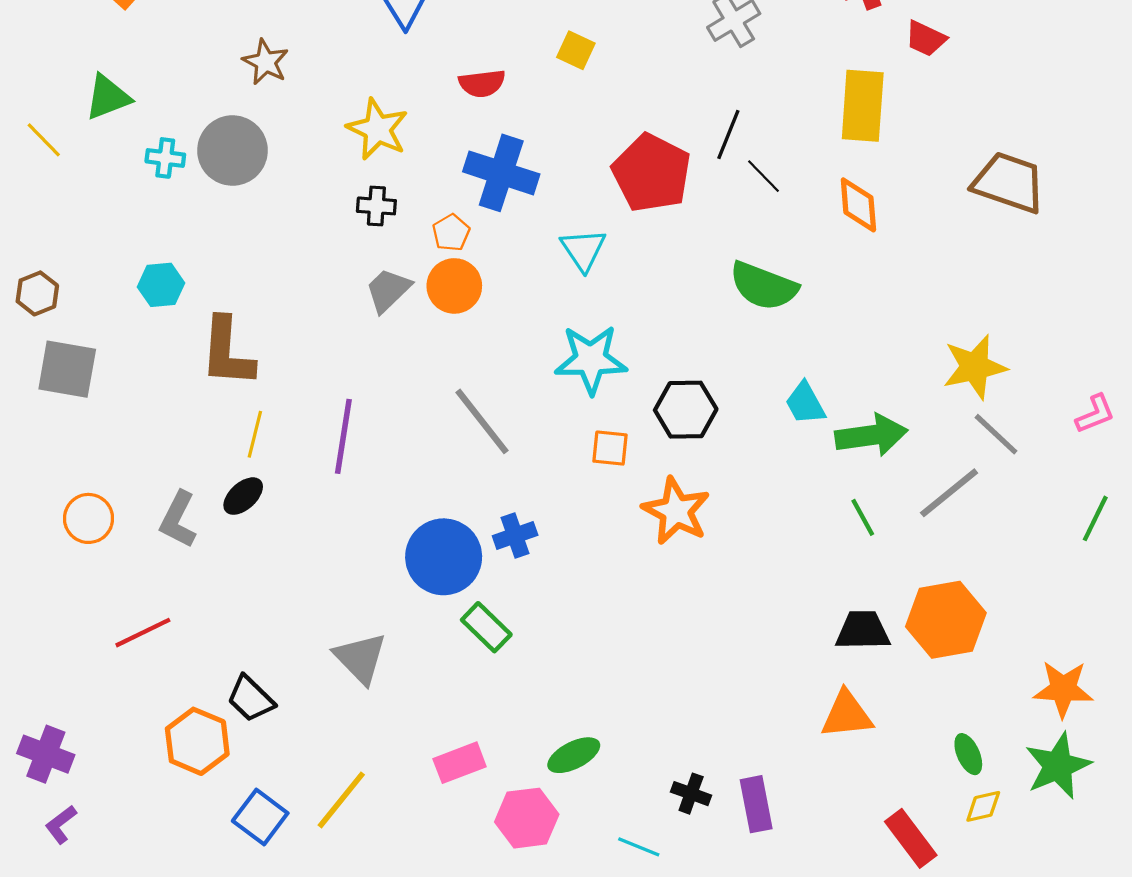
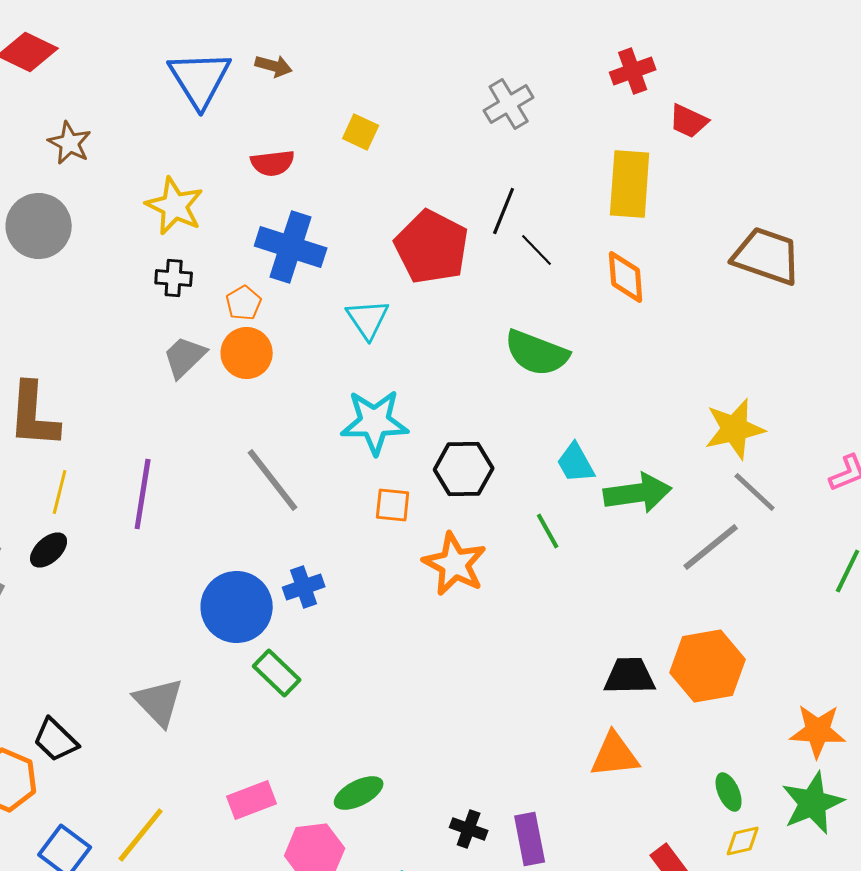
green line: (863, 517) -> (548, 531), moved

